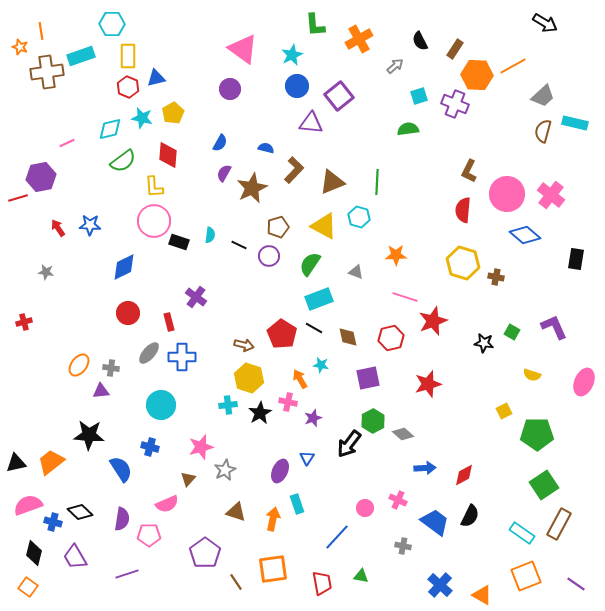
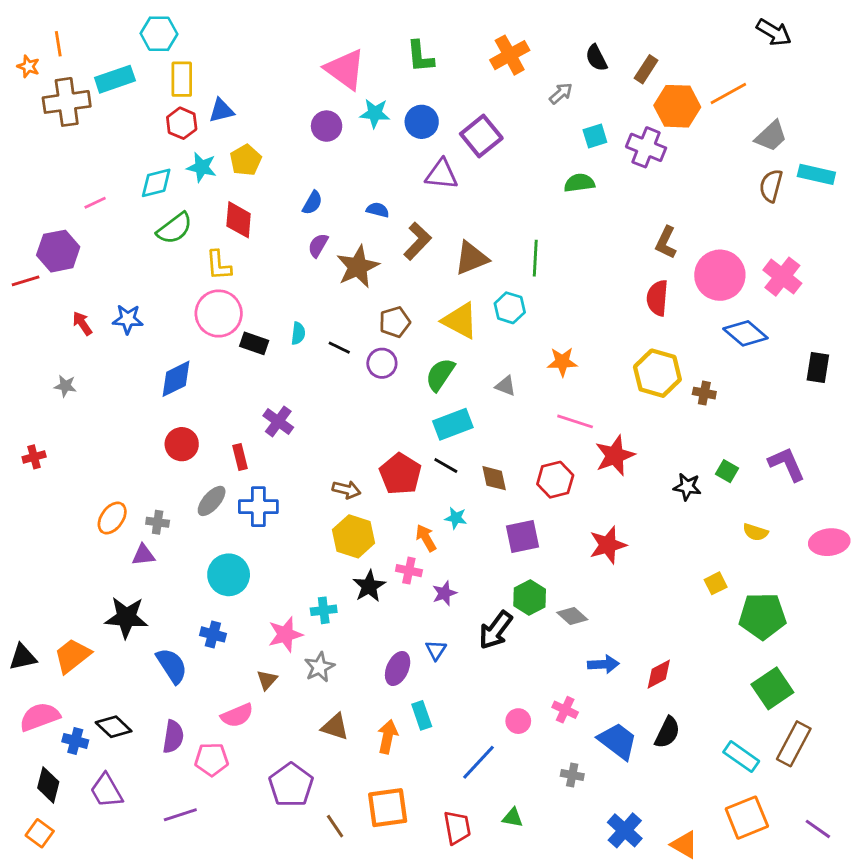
green L-shape: (315, 25) -> (420, 56), moved
cyan star: (292, 55) -> (375, 113), moved, turned 30
pink ellipse: (584, 382) -> (829, 542), turned 60
cyan cross: (228, 405) -> (324, 610), moved

